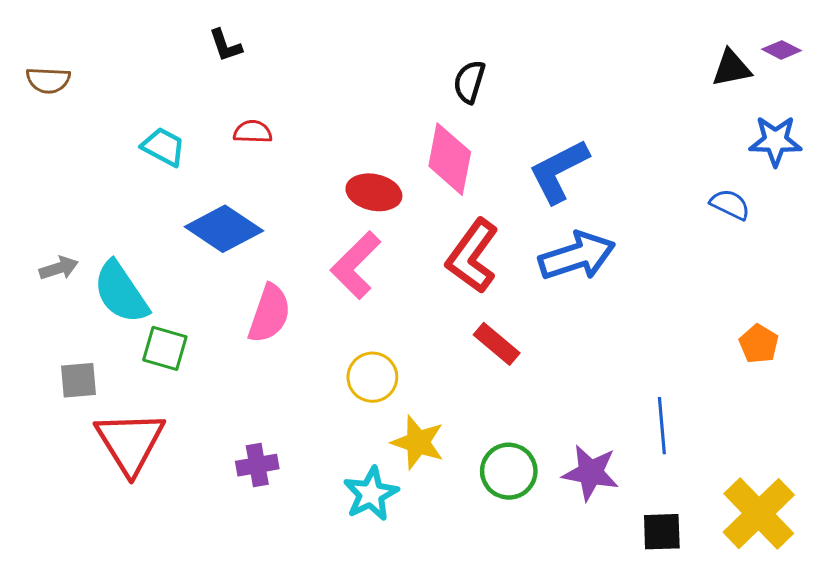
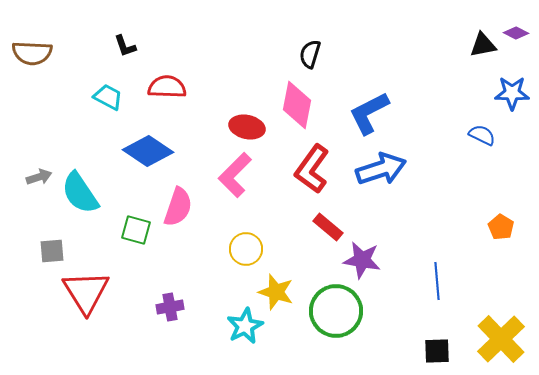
black L-shape: (225, 45) -> (125, 46), moved
brown semicircle: (48, 80) -> (32, 53), size x1.4
red semicircle: (253, 132) -> (167, 87), size x1.5
green square: (165, 348) -> (136, 230), moved
green circle: (509, 471) -> (336, 311), size x1.4
purple star: (591, 473) -> (362, 260), moved

